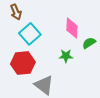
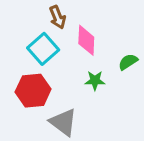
brown arrow: (16, 12) -> (58, 17), moved
pink diamond: (72, 28) -> (86, 40), moved

